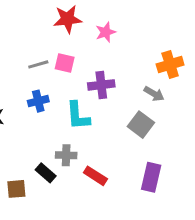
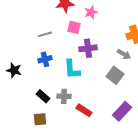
pink square: (65, 63) -> (74, 27), moved
black rectangle: (46, 173) -> (43, 96), moved
purple rectangle: (151, 177) -> (122, 111), turned 30
brown square: (16, 189) -> (40, 119), moved

